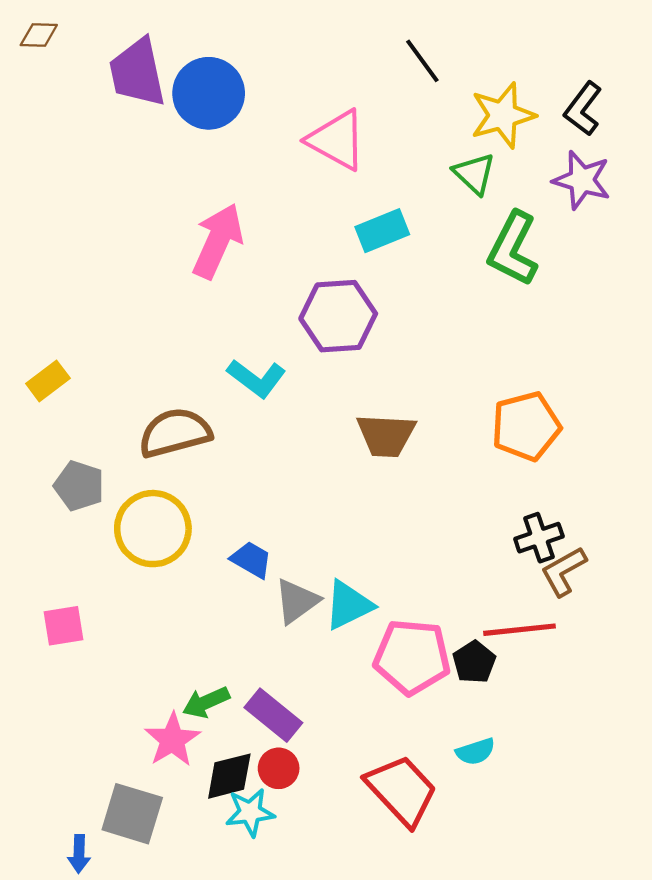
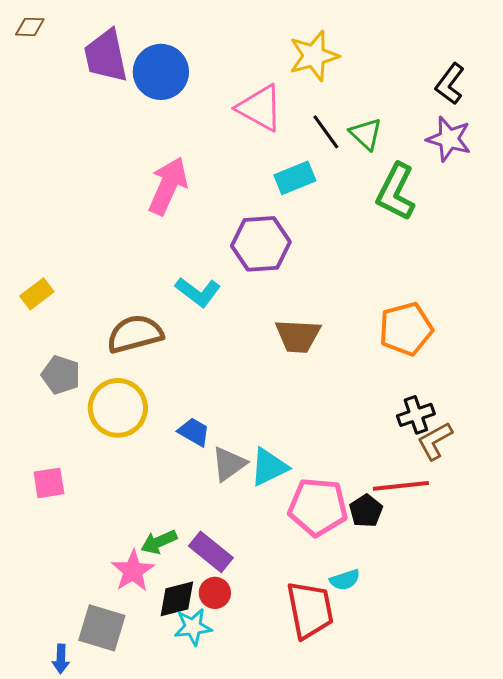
black line: (422, 61) -> (326, 132), moved
yellow star: (503, 115) -> (314, 56), moved
cyan semicircle: (475, 751) -> (345, 580), moved
red trapezoid: (402, 790) -> (310, 610), turned 32

